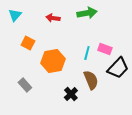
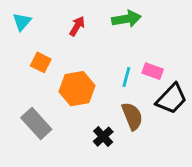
red arrow: (53, 18) -> (77, 26), turned 112
gray rectangle: (25, 85) -> (36, 123), size x1.5

